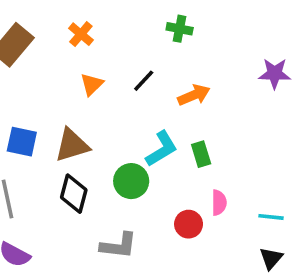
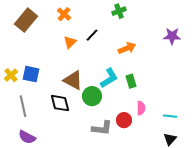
green cross: (180, 29) -> (119, 11), turned -32
black line: (144, 81) -> (92, 35), moved
brown triangle: (72, 145) -> (73, 80), moved, turned 45
black diamond: (74, 194) -> (60, 103), turned -30
gray L-shape: (119, 246) -> (102, 128), moved

